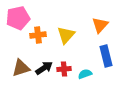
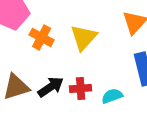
orange cross: (38, 35) -> (42, 37), turned 35

